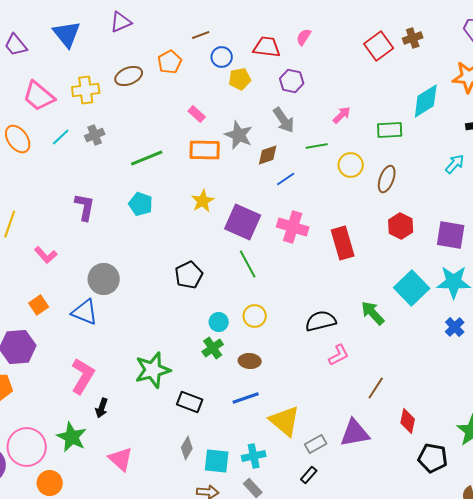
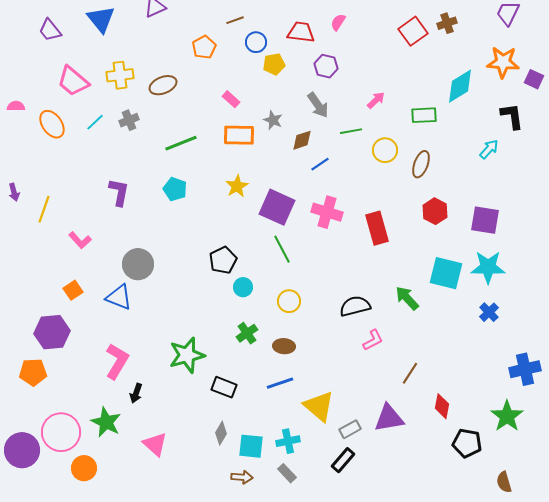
brown ellipse: (129, 76) -> (163, 85), moved
gray star: (239, 135) -> (273, 120), size x0.7
cyan square: (412, 288) -> (446, 273), turned -32
cyan circle: (219, 322) -> (243, 287), moved
black rectangle: (309, 475) -> (343, 460), size x1.4

